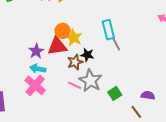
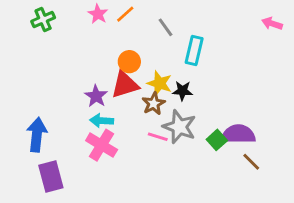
cyan rectangle: (108, 30) -> (194, 50), turned 36
yellow star: (74, 38) -> (159, 83), moved
gray line: (116, 44) -> (166, 27), moved
black star: (87, 55) -> (182, 91), moved
purple semicircle: (148, 95) -> (238, 134), moved, size x1.6

